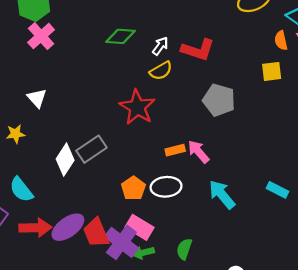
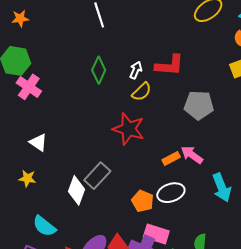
green diamond: (121, 36) -> (99, 70), turned -56
yellow star: (16, 134) -> (27, 178), turned 30
cyan arrow: (222, 194) -> (222, 187), turned -148

